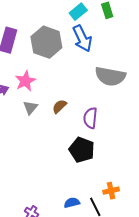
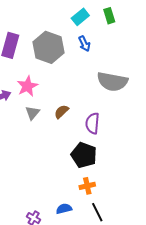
blue arrow: (82, 38) -> (84, 44), size x0.6
orange cross: (111, 191) -> (87, 186), moved
blue semicircle: (72, 203) -> (64, 209), moved

